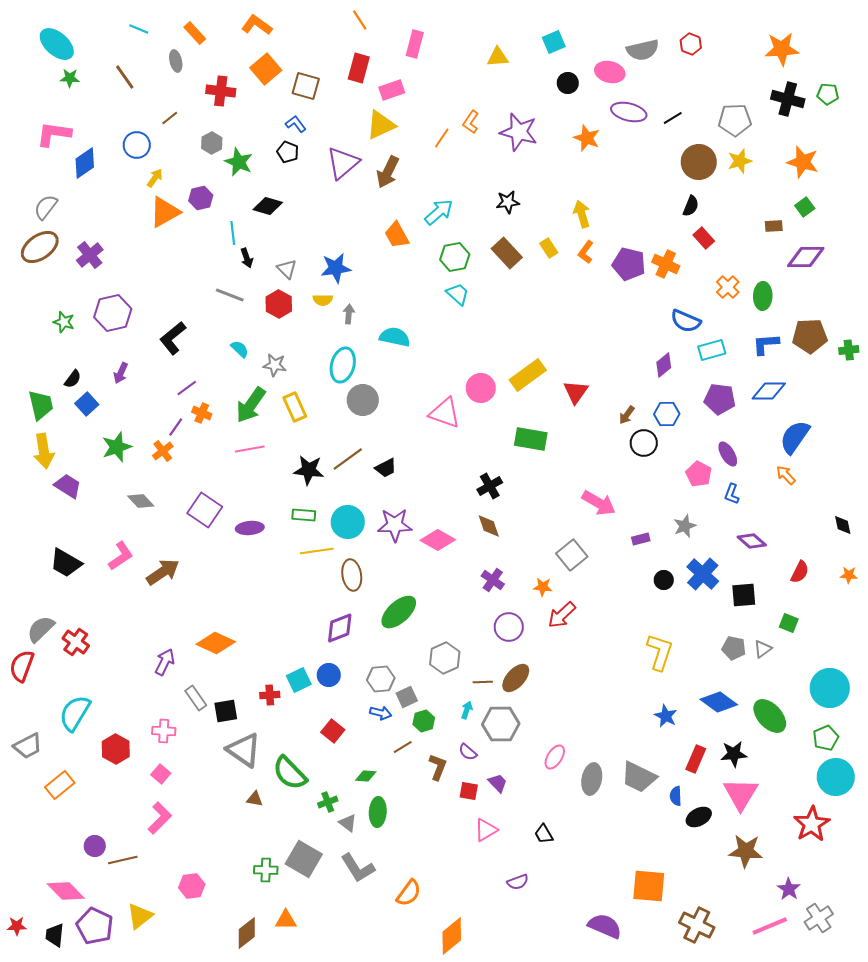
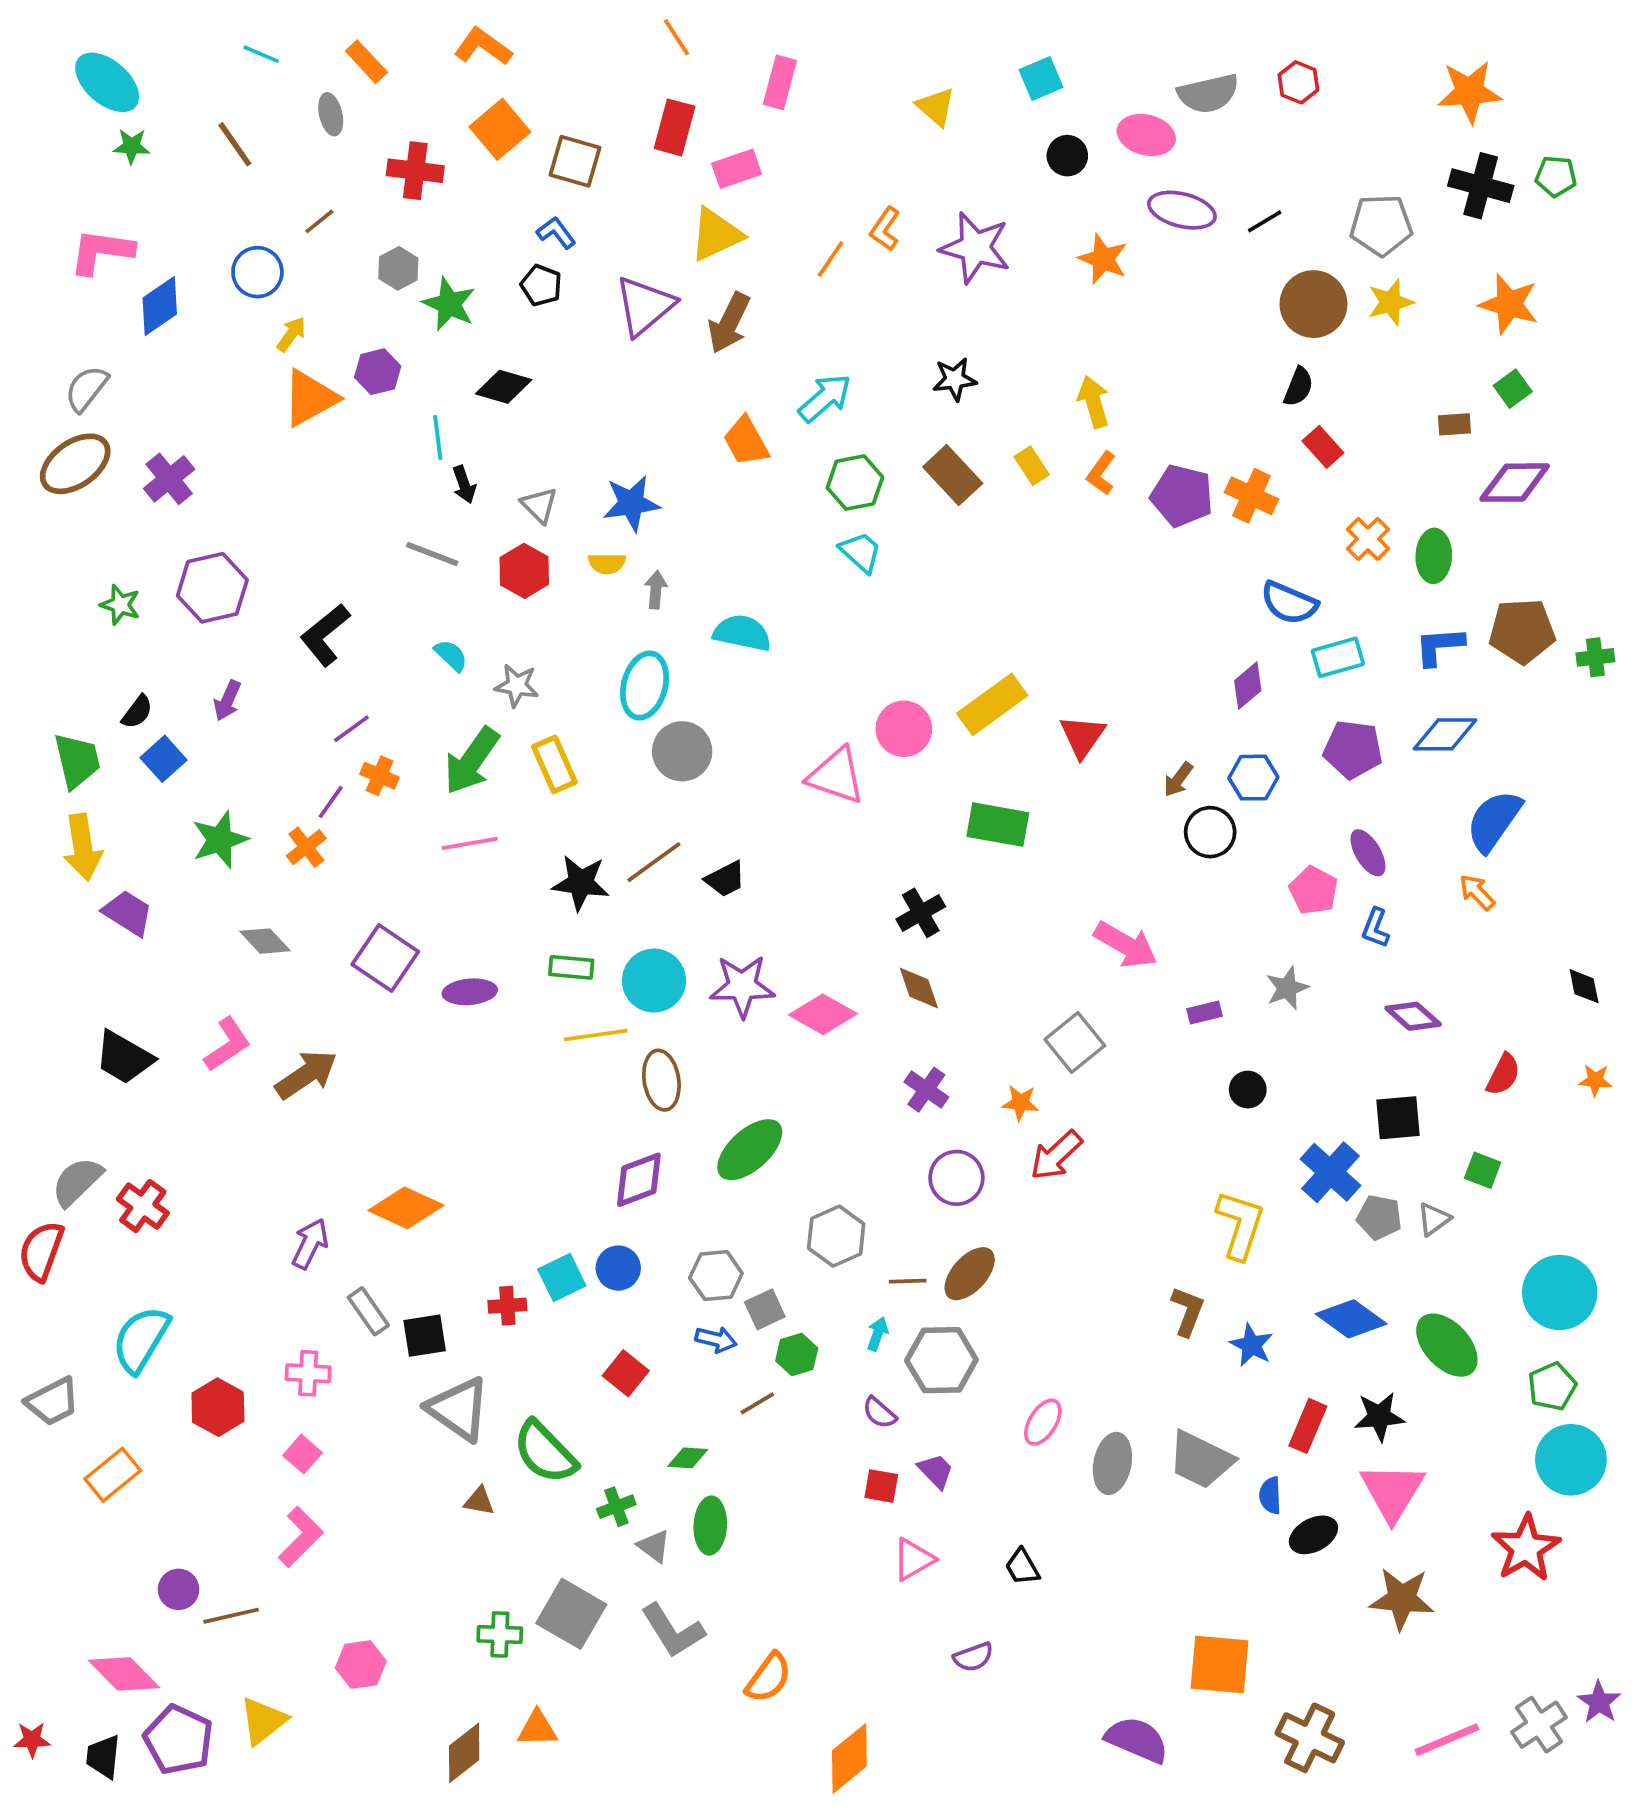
yellow triangle: (498, 57) -> (936, 107), turned 45
blue cross: (703, 574) -> (1330, 1172), moved
brown L-shape: (438, 767) -> (1188, 1311), moved
purple star: (789, 889) -> (1599, 1702), moved

